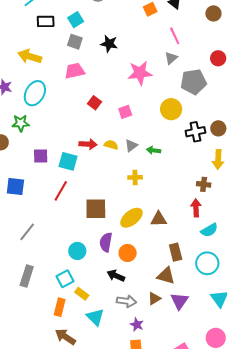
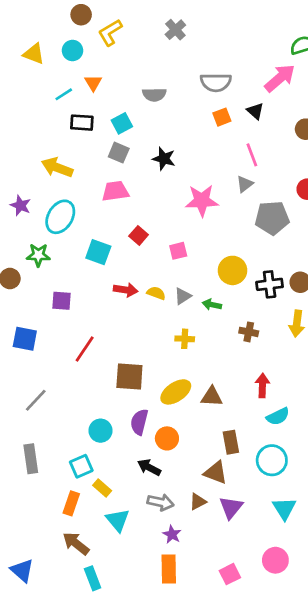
yellow circle: (171, 109) -> (232, 270), moved
cyan square: (68, 161) -> (98, 252), moved
brown cross: (204, 184) -> (249, 332), moved
gray rectangle: (27, 276) -> (31, 459), turned -30

